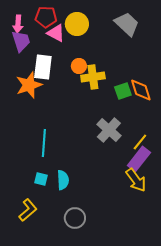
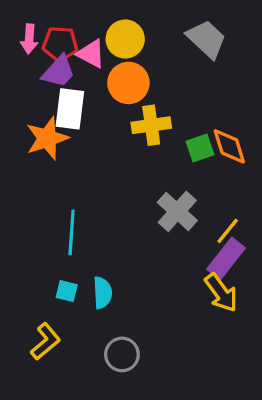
red pentagon: (46, 17) -> (60, 44), moved
purple trapezoid: (21, 41) -> (59, 72), moved, turned 60
orange circle: (79, 66) -> (128, 83), moved, size x1.6

